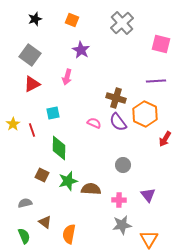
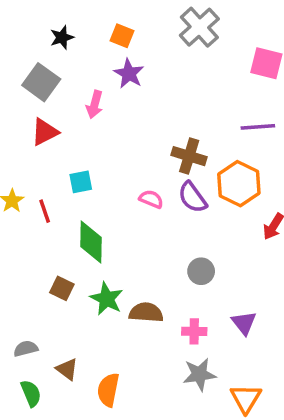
black star: (35, 19) -> (62, 37), moved
orange square: (72, 20) -> (122, 36), moved
pink arrow: (67, 77) -> (95, 105), moved
green star: (68, 181) -> (107, 299), turned -30
gray semicircle: (25, 203) -> (26, 349), moved

